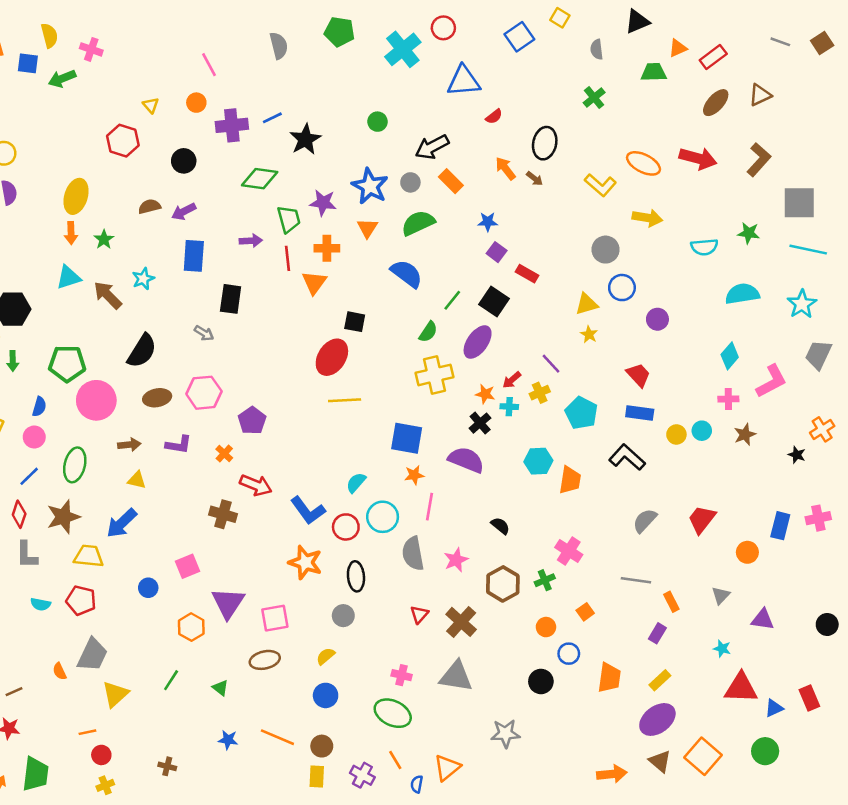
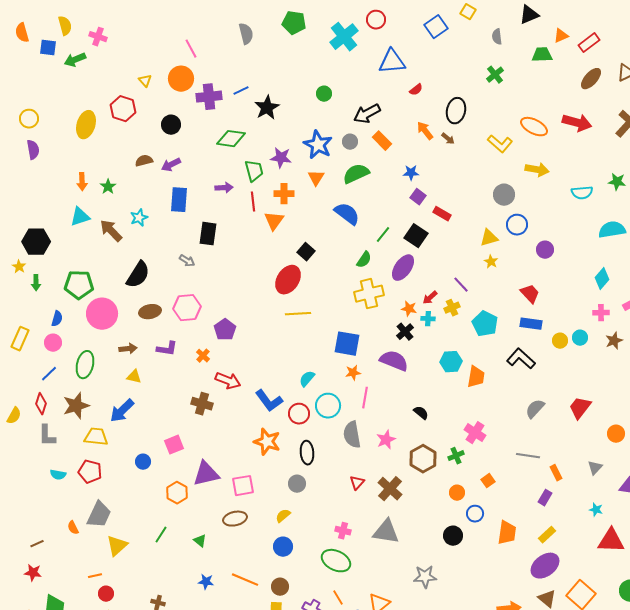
orange circle: (196, 103) -> (181, 79), size x1.6
yellow ellipse: (76, 196) -> (86, 125), moved
black square: (355, 322) -> (306, 252), turned 30
purple triangle: (228, 603) -> (206, 474), turned 44

